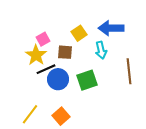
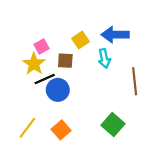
green square: (87, 80) -> (113, 124), moved, turned -30

